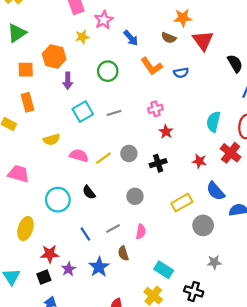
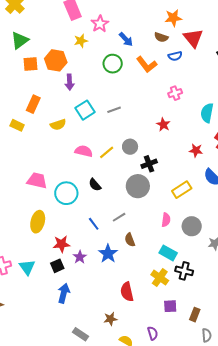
orange square: (26, 70) -> (30, 64), moved
green circle: (108, 71) -> (113, 64), moved
blue semicircle: (181, 73) -> (175, 56), moved
orange rectangle: (28, 102) -> (33, 104), turned 42
pink cross: (155, 109) -> (175, 93), moved
yellow semicircle: (52, 140) -> (58, 125), moved
black cross: (158, 163) -> (149, 164), moved
pink trapezoid: (19, 174) -> (37, 181), moved
gray circle: (135, 196) -> (138, 186), size x1.5
gray circle: (203, 225) -> (192, 226), moved
pink semicircle: (141, 232) -> (166, 220), moved
black cross: (194, 291) -> (184, 271), moved

